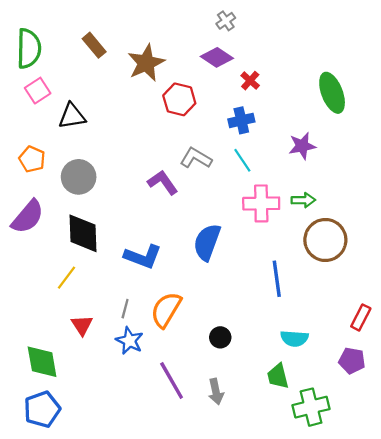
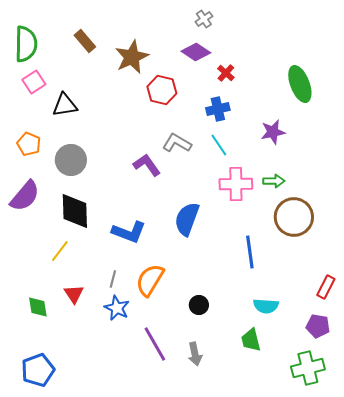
green diamond: (42, 362) -> (38, 307), moved, size x0.7
green cross: (311, 407) -> (308, 368), moved

